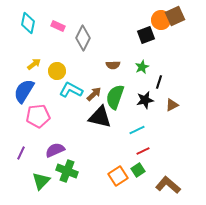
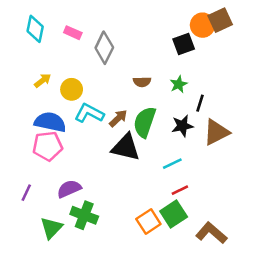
blue semicircle: (24, 91) -> (50, 122), moved, turned 70
brown triangle: (172, 105) -> (216, 132), size x1.6
green square: (138, 170) -> (174, 214), size x1.5

